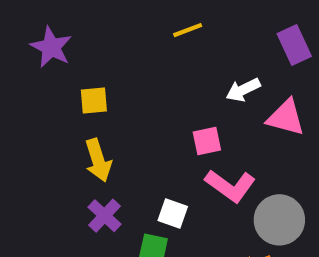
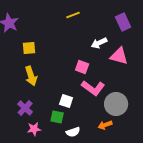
pink square: (207, 141) -> (82, 67), turned 32
purple cross: (105, 216) -> (25, 108), moved

